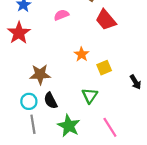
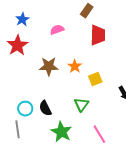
red trapezoid: (106, 20) -> (98, 35), turned -140
brown star: (40, 74) -> (49, 66), moved
gray line: (33, 124) -> (18, 129), moved

